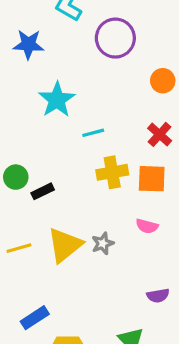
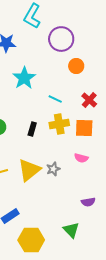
orange circle: (163, 81) -> (76, 66), moved
cyan line: (93, 133) -> (55, 99), moved, turned 40
black rectangle: (43, 191) -> (32, 129), moved, turned -48

